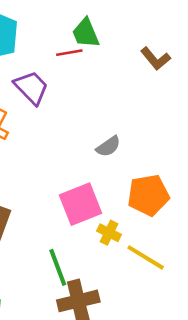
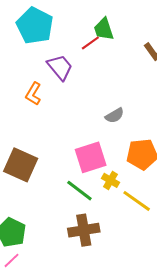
red line: (69, 53) -> (90, 43), turned -30
green line: (58, 267) -> (79, 191), moved, turned -36

